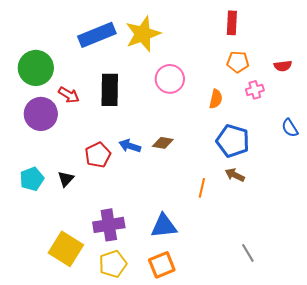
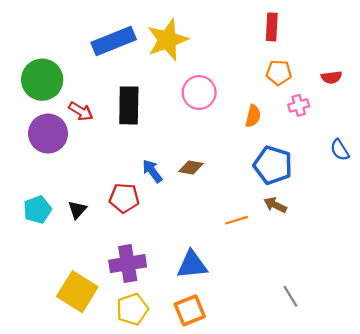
blue arrow: (130, 146) -> (152, 171), turned 35
red pentagon: (98, 155) -> (124, 198), moved, turned 30
orange line: (202, 188) -> (237, 220), turned 60

